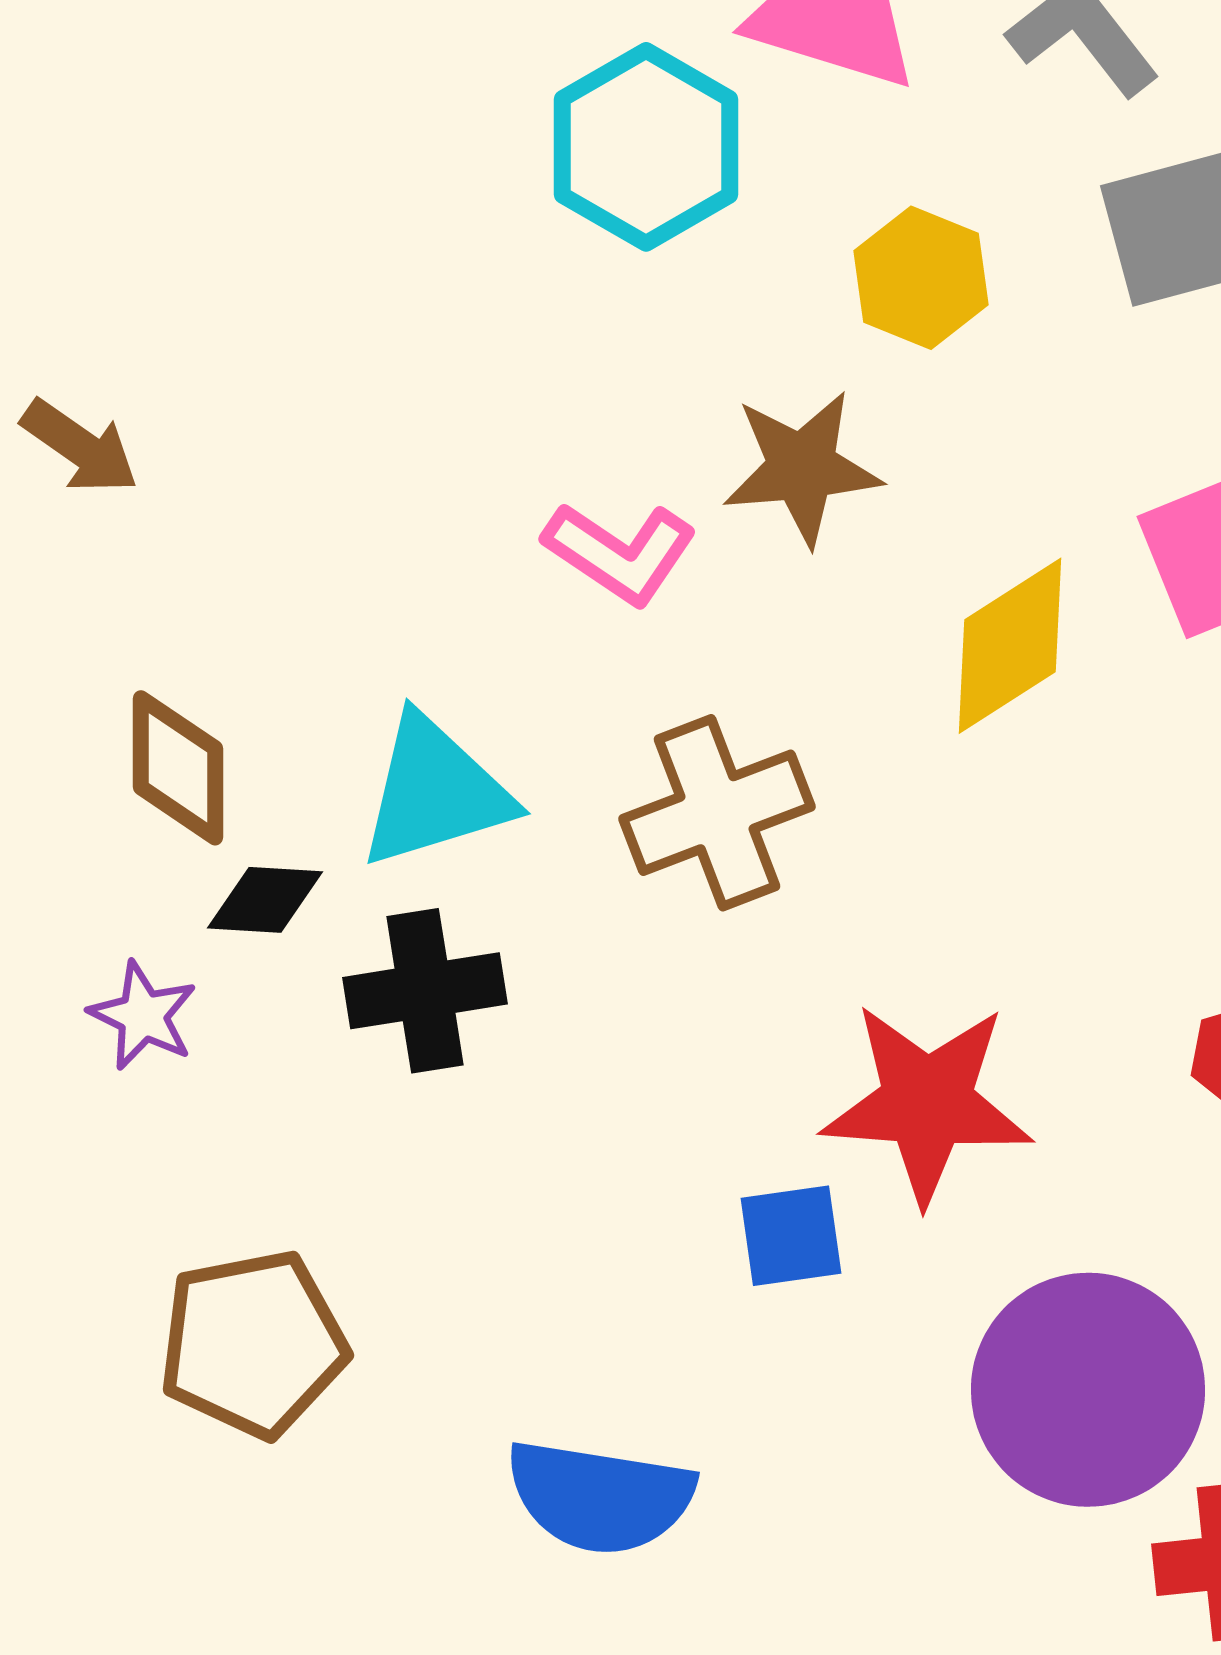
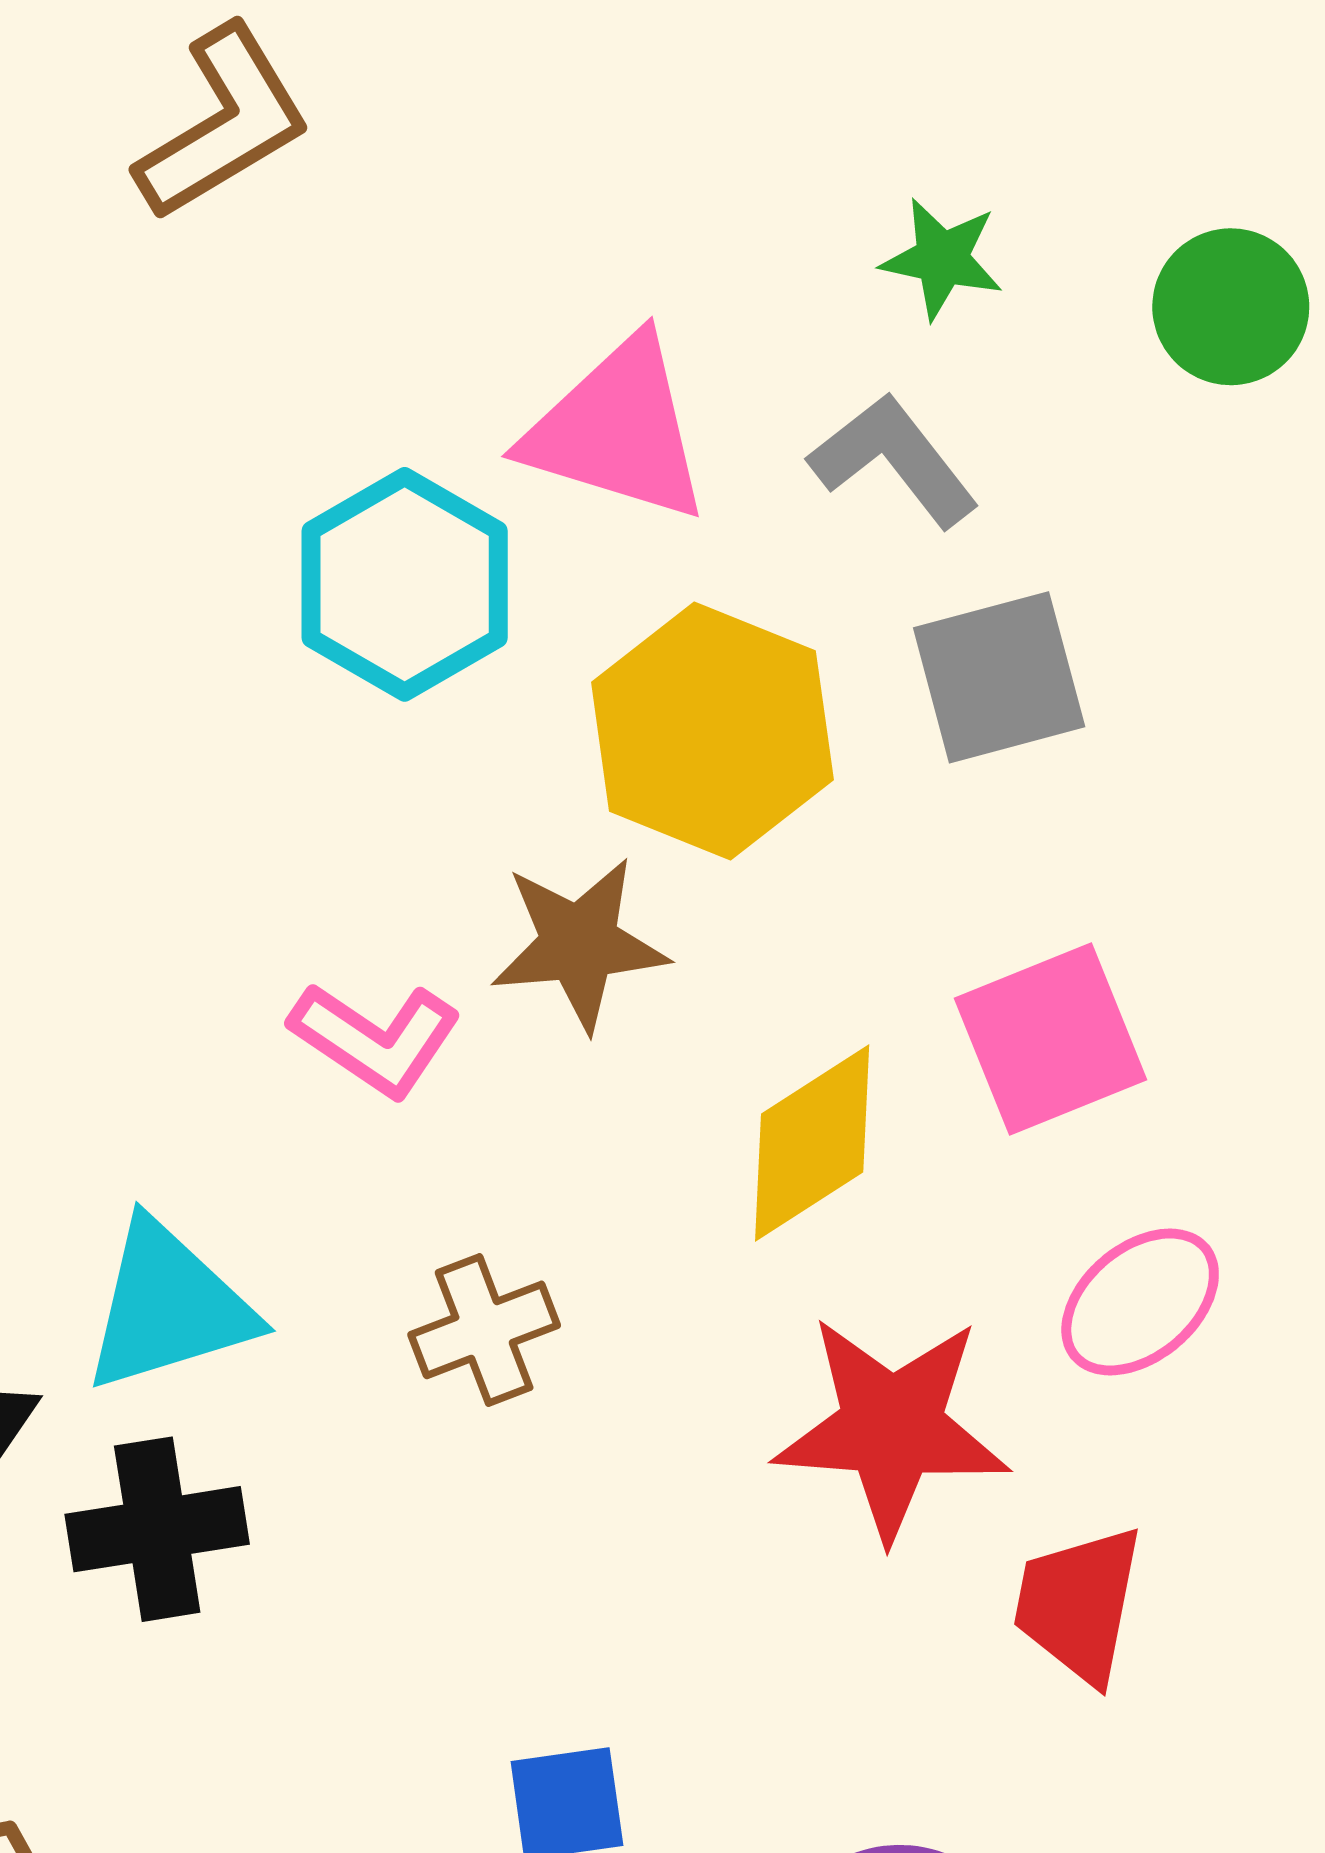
yellow hexagon: (921, 278) -> (712, 731), size x1.6
brown cross: (717, 813) -> (484, 1330), size x0.7
red star: (927, 1103) -> (892, 1427), moved

